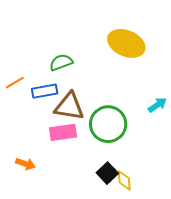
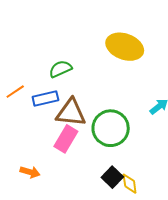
pink rectangle: (63, 132) -> (66, 139), turned -48

